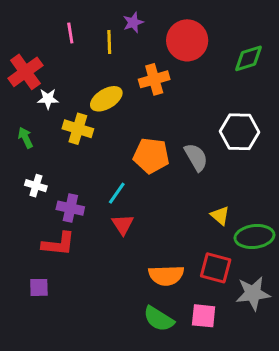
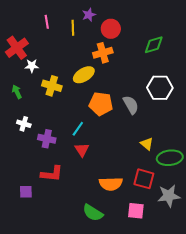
red circle: (187, 40) -> (111, 29), moved, size x0.7
green diamond: (248, 58) -> (154, 45), moved
yellow ellipse: (106, 99) -> (84, 75), moved
red L-shape: (58, 244) -> (52, 174), moved
green semicircle: (159, 319) -> (93, 213), moved

